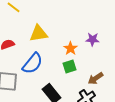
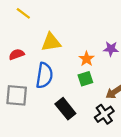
blue semicircle: (33, 63) -> (44, 75), turned -30

